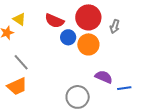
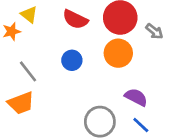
gray arrow: (115, 26) -> (154, 31), turned -72
blue circle: (68, 37) -> (72, 60), moved
blue line: (124, 88) -> (141, 125), moved, turned 48

